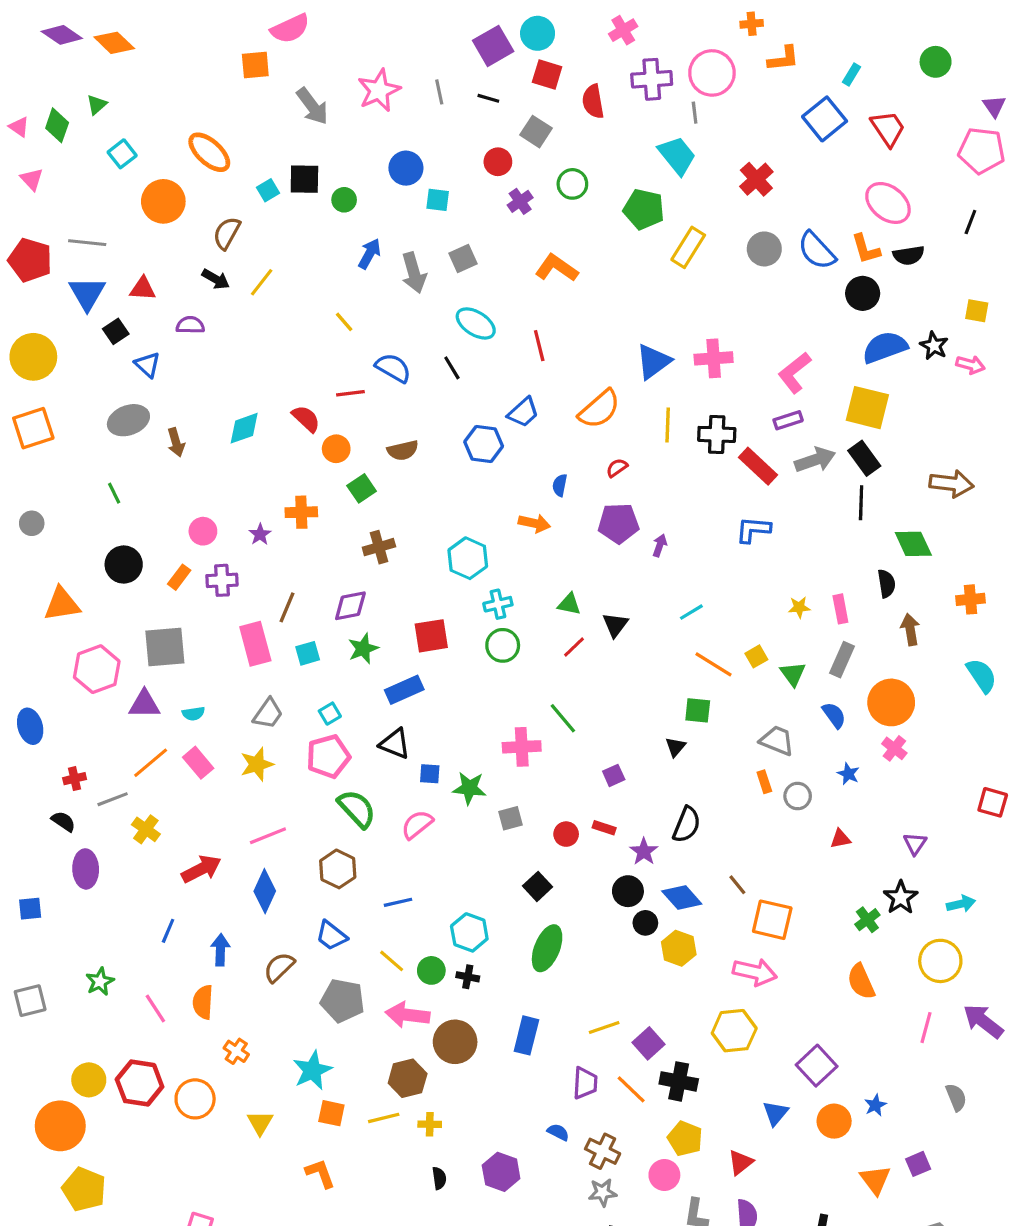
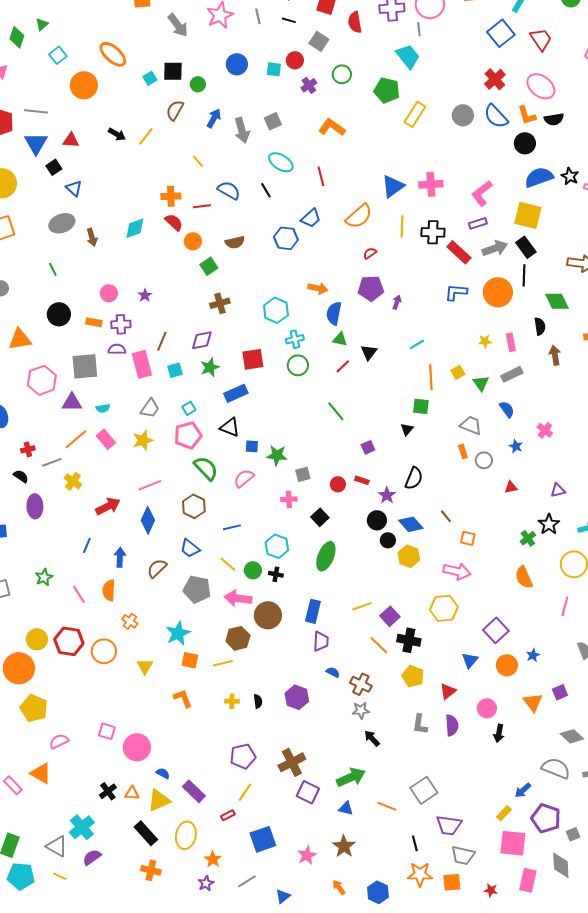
red cross: (756, 179) -> (495, 79), moved
cyan square: (438, 200) -> (274, 69), moved
brown semicircle: (227, 233) -> (175, 110), moved
purple semicircle: (190, 325) -> (117, 349), moved
blue semicircle: (560, 485) -> (334, 313), moved, size x1.6
orange cross: (301, 512) -> (171, 196), moved
orange rectangle: (179, 577) -> (94, 322), turned 63
gray rectangle: (842, 660) -> (512, 374), turned 40
orange line: (714, 664) -> (431, 377), turned 55
orange circle: (891, 702) -> (498, 292), moved
pink cross: (522, 747) -> (289, 499), moved, size x0.7
purple triangle: (915, 844) -> (558, 490), turned 42
orange square: (772, 920) -> (468, 538), size x0.6
purple trapezoid: (585, 1083) -> (321, 641), moved
yellow cross: (430, 1124) -> (232, 701), moved
pink circle: (664, 1175) -> (487, 708), moved

